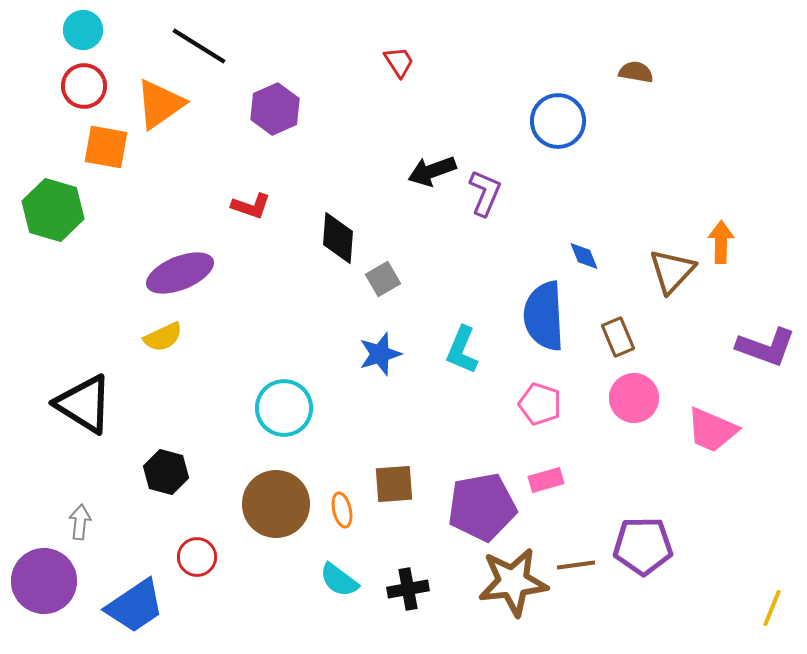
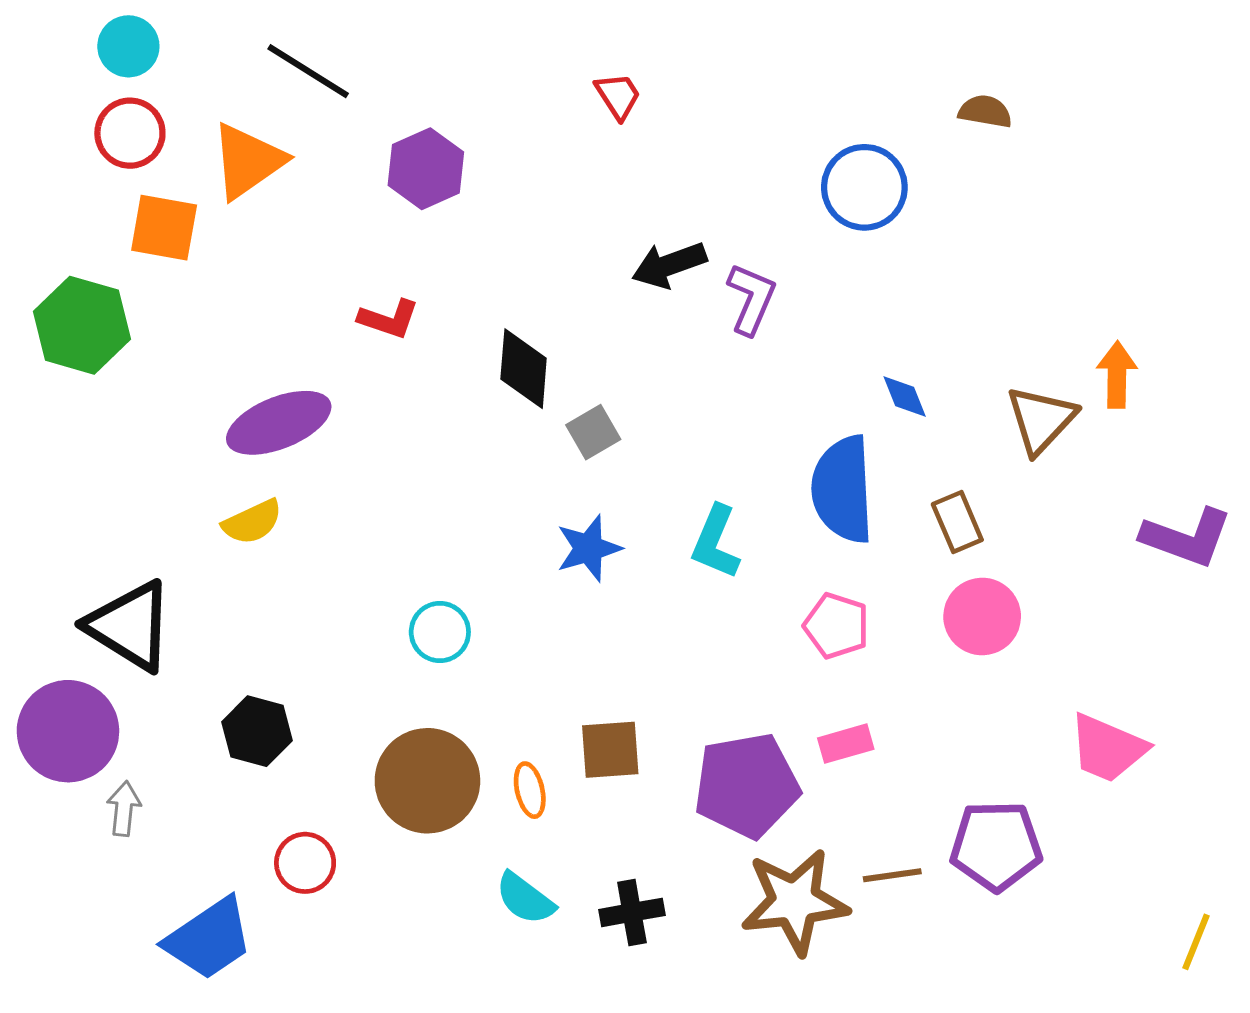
cyan circle: (284, 408) -> (440, 632), size x0.7
pink trapezoid: (712, 430) -> (1108, 748), moved
purple circle: (44, 581) -> (68, 731), moved

